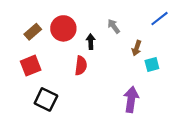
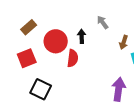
red circle: (63, 28) -> (56, 41), moved

